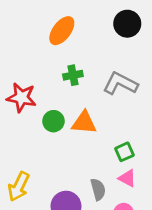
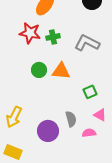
red star: (21, 97) -> (30, 33), moved
pink triangle: (127, 178) -> (100, 115), moved

